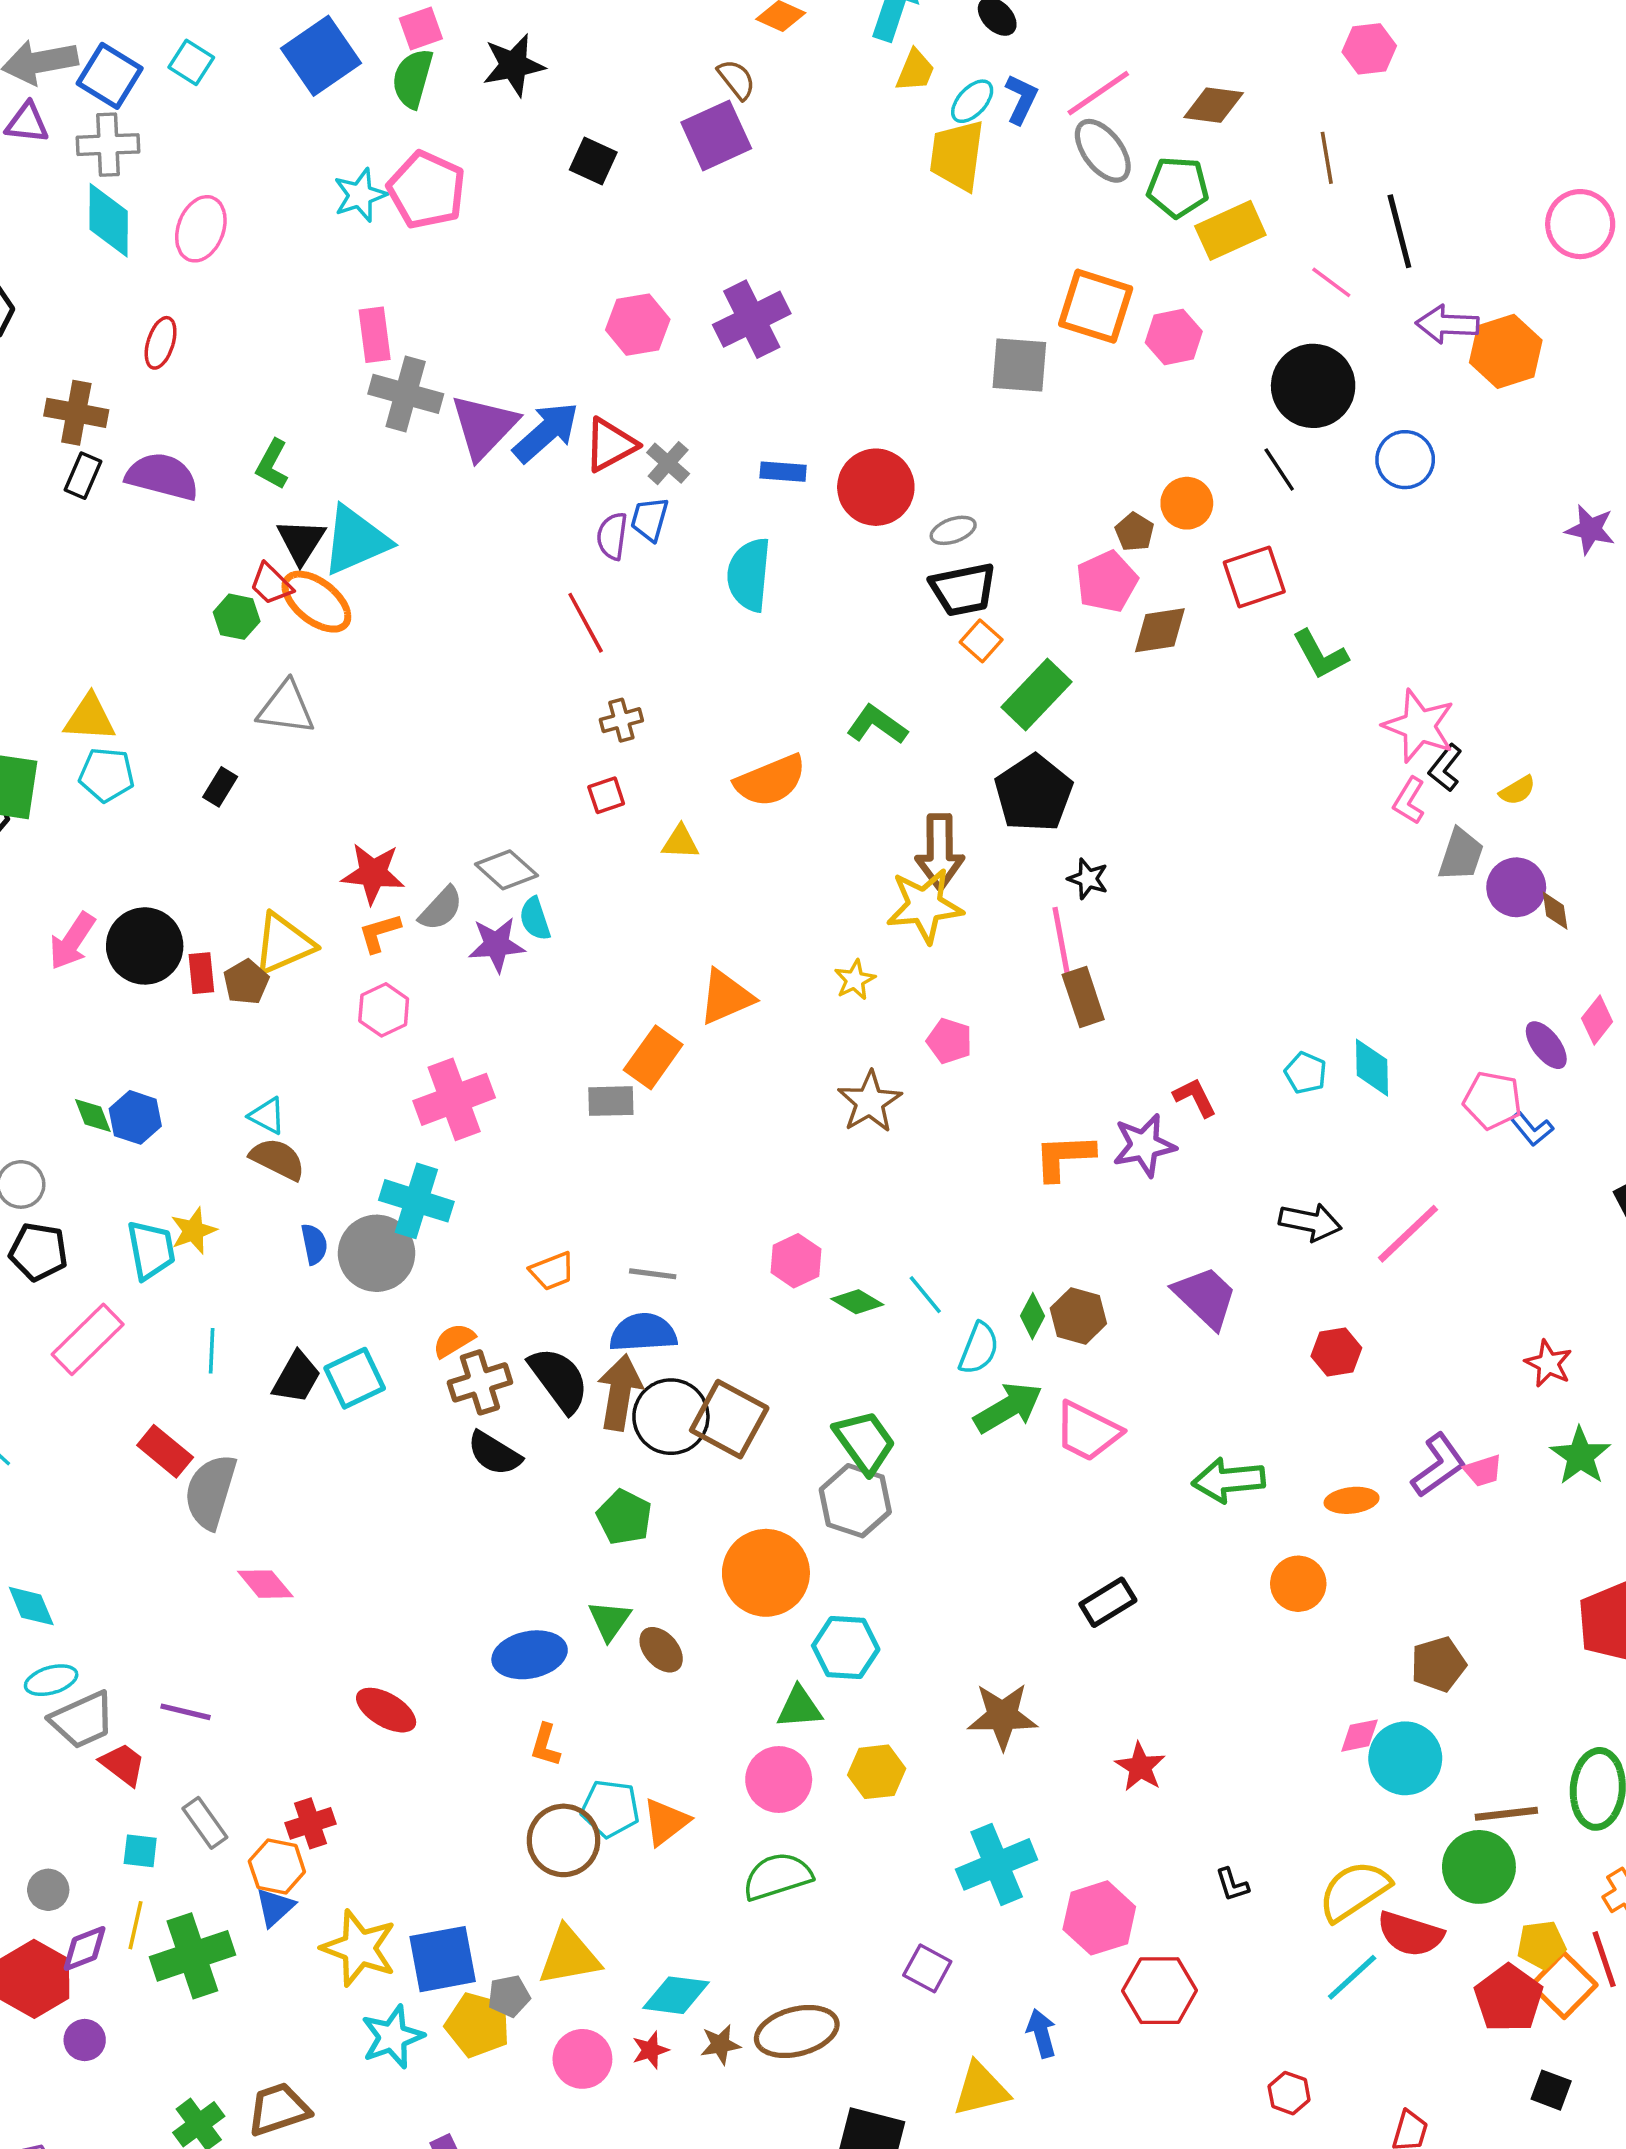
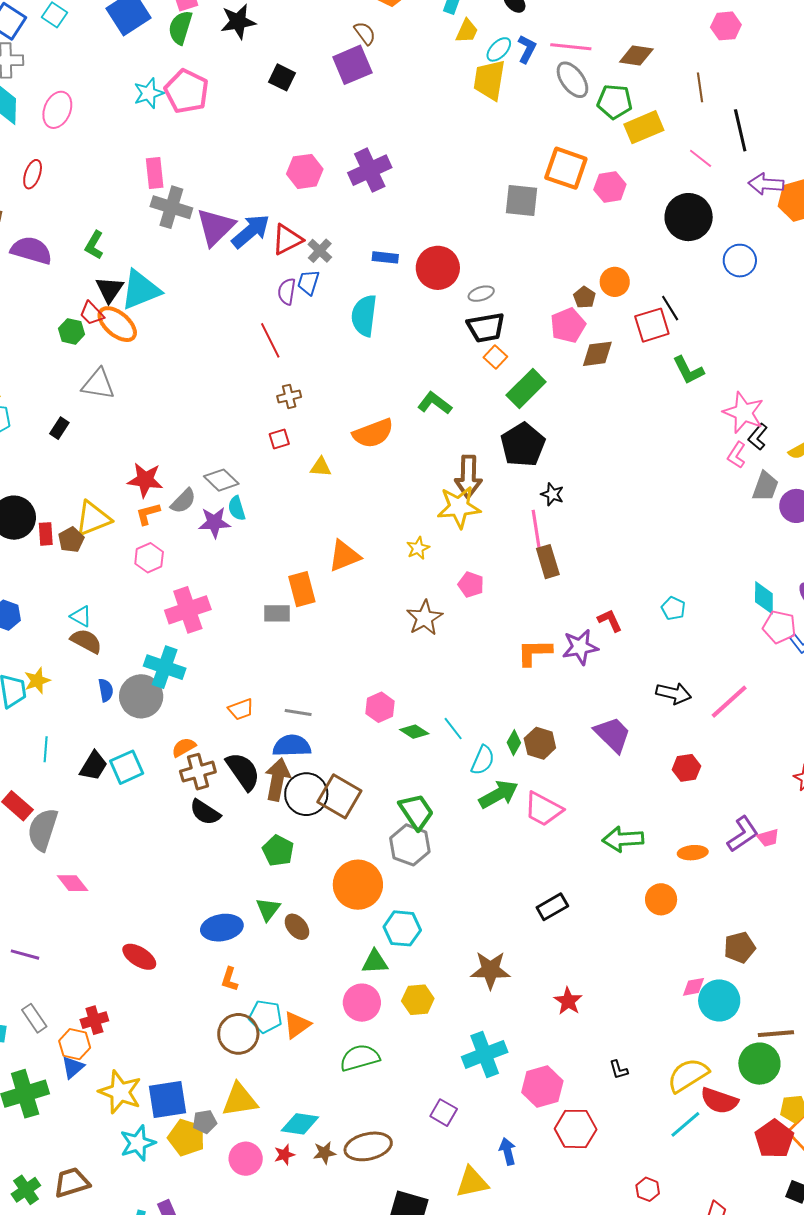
pink line: (1098, 93) -> (571, 47), turned 39
black line: (1279, 470) -> (670, 308), moved
orange rectangle: (653, 1057) -> (302, 589), turned -52
cyan diamond: (1372, 1068) -> (764, 598), moved

